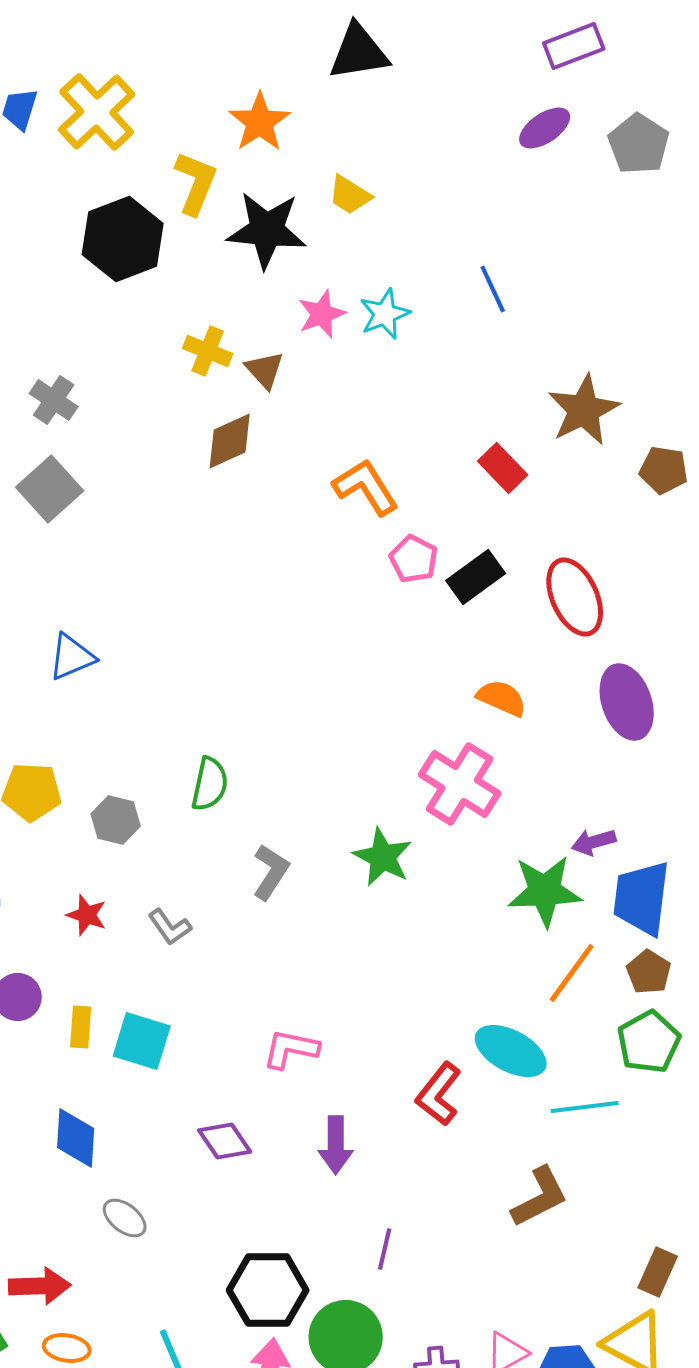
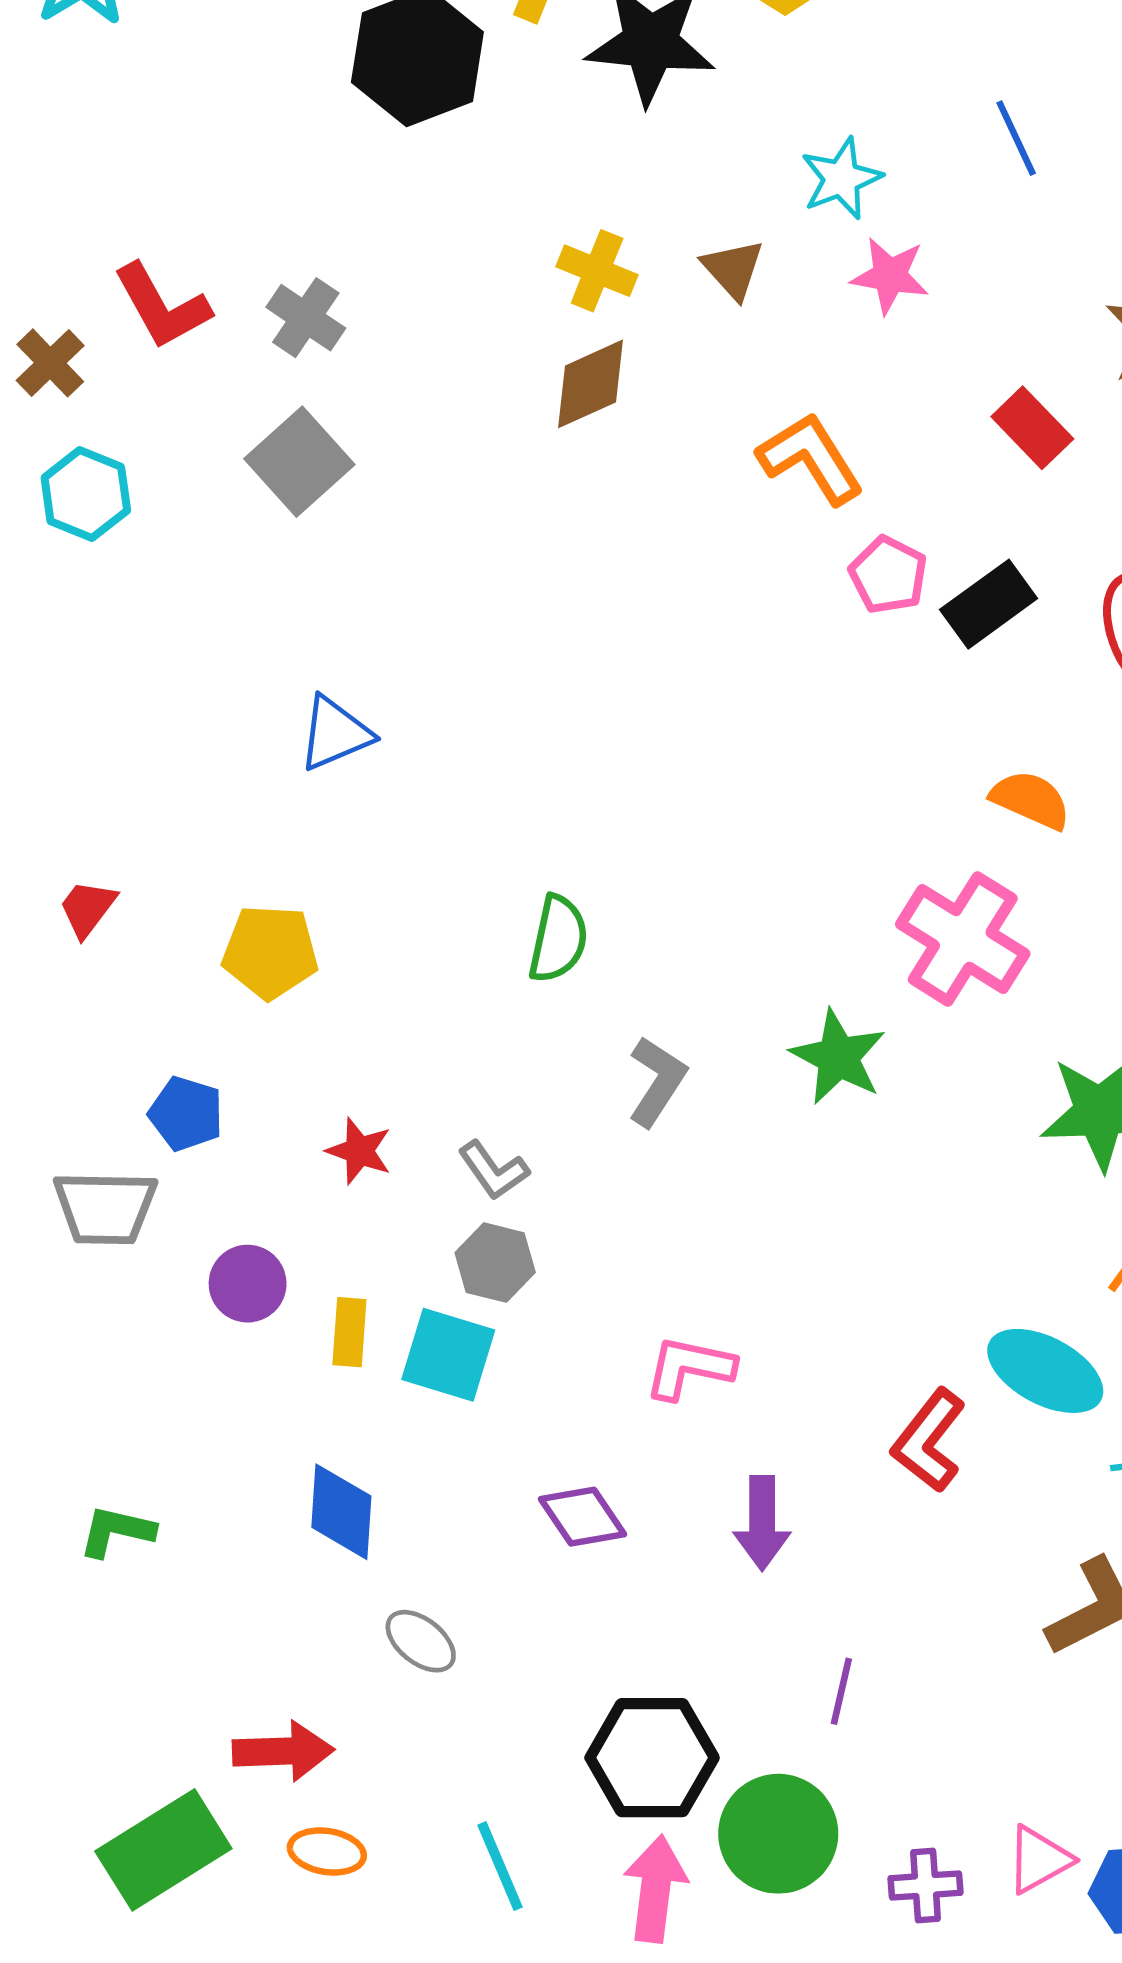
pink star: (322, 314) -> (890, 276), moved, turned 30
yellow cross: (208, 351) -> (597, 271), moved
brown triangle: (265, 370) -> (733, 269), moved
gray hexagon: (116, 820) -> (495, 1263), moved

